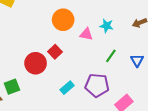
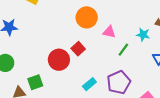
cyan star: (107, 26) -> (143, 35), moved
green line: (111, 56) -> (123, 50), moved
purple pentagon: (97, 85) -> (119, 82), turned -30

